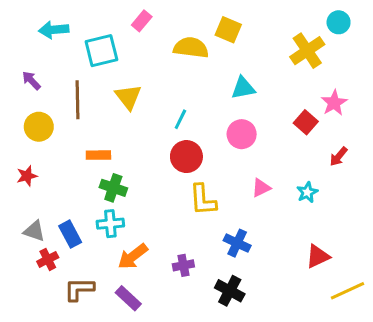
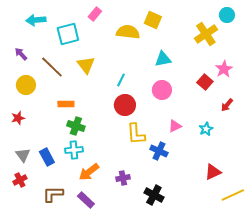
brown line: (78, 100) -> (52, 67), turned -45
gray triangle: (34, 231) -> (23, 155), turned 35
blue cross: (237, 243) -> (159, 151), moved
red cross: (48, 259) -> (20, 180), moved

